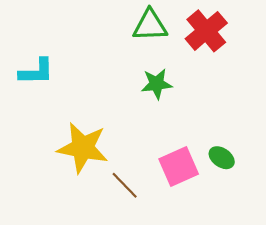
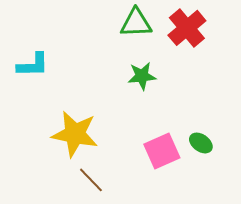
brown line: (125, 185) -> (91, 180), moved

